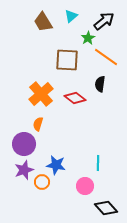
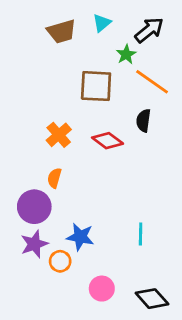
brown trapezoid: (43, 22) -> (62, 31), turned -75
orange cross: (41, 94) -> (59, 135), size x0.7
pink circle: (85, 186) -> (102, 289), moved

